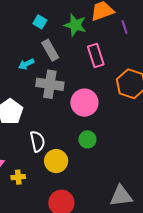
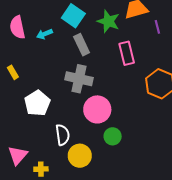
cyan square: (40, 22) -> (73, 16), size x1.6
cyan arrow: (26, 64) -> (44, 34), moved
pink circle: (84, 103) -> (97, 109), moved

